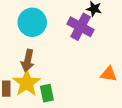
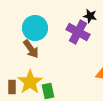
brown arrow: (28, 61) -> (31, 49), moved, turned -48

